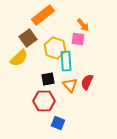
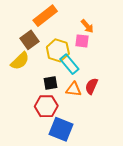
cyan rectangle: (66, 61) -> (69, 64), turned -36
orange triangle: (70, 85) -> (74, 89), turned -42
blue square: (58, 123) -> (61, 129), size x1.6

